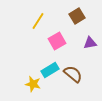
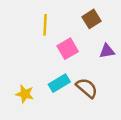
yellow line: (38, 21) -> (45, 25), turned -30
yellow star: (33, 84) -> (25, 94), moved

